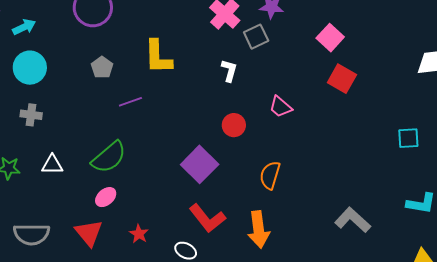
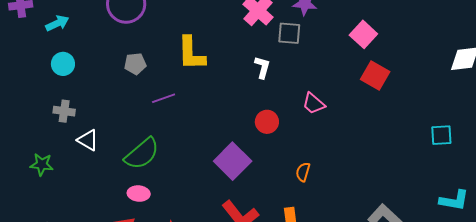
gray square: (256, 37) -> (289, 33), turned 30
gray pentagon: (102, 67) -> (135, 64), turned 30
cyan circle: (30, 68) -> (63, 64), size x0.7
white triangle: (52, 165) -> (88, 140), moved, turned 30
orange semicircle: (270, 175) -> (303, 172), size x0.7
pink ellipse: (106, 197) -> (139, 194), turned 45

